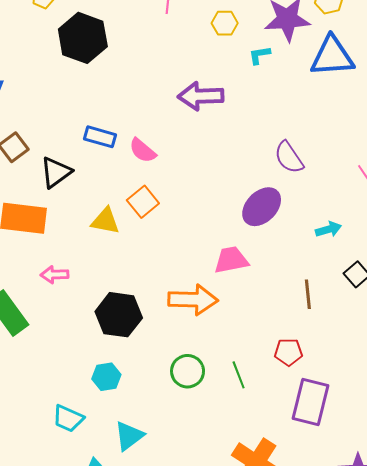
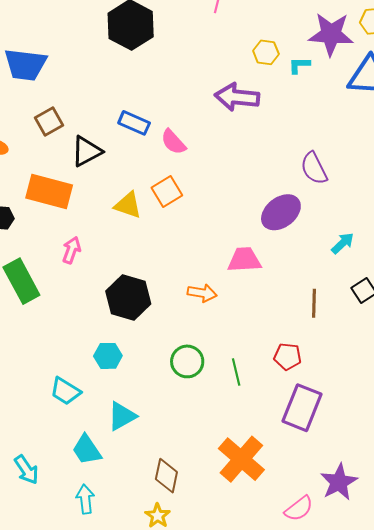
yellow hexagon: (225, 23) -> (266, 52), moved
cyan arrow: (328, 229) -> (343, 243), turned -35
pink arrow: (54, 275) -> (71, 250), turned 104
orange arrow: (193, 300) -> (202, 293), size x0.6

